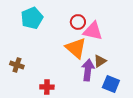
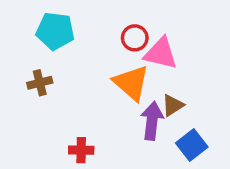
cyan pentagon: (32, 18) -> (55, 31), turned 30
brown cross: (17, 65) -> (40, 83), moved, turned -32
blue square: (111, 84) -> (192, 145), turned 30

